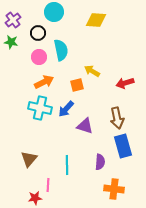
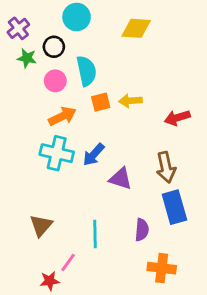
green star: (11, 42) -> (27, 58), moved
yellow arrow: (92, 71) -> (130, 101), turned -35
orange square: (77, 85) -> (101, 102), moved
pink line: (48, 185) -> (68, 262), turned 32

